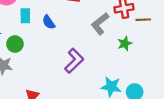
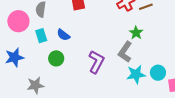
gray L-shape: (100, 24) -> (125, 52), moved
green circle: (15, 44) -> (56, 58), moved

